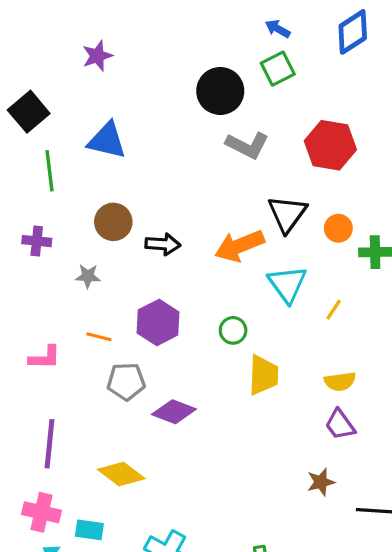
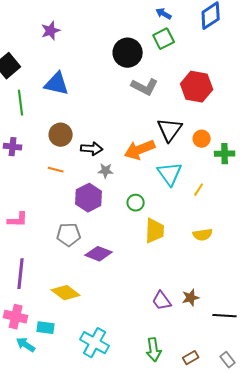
gray star: (88, 276) -> (106, 171), moved
orange line: (99, 337) -> (56, 170), moved
purple trapezoid: (340, 425) -> (162, 301), moved

